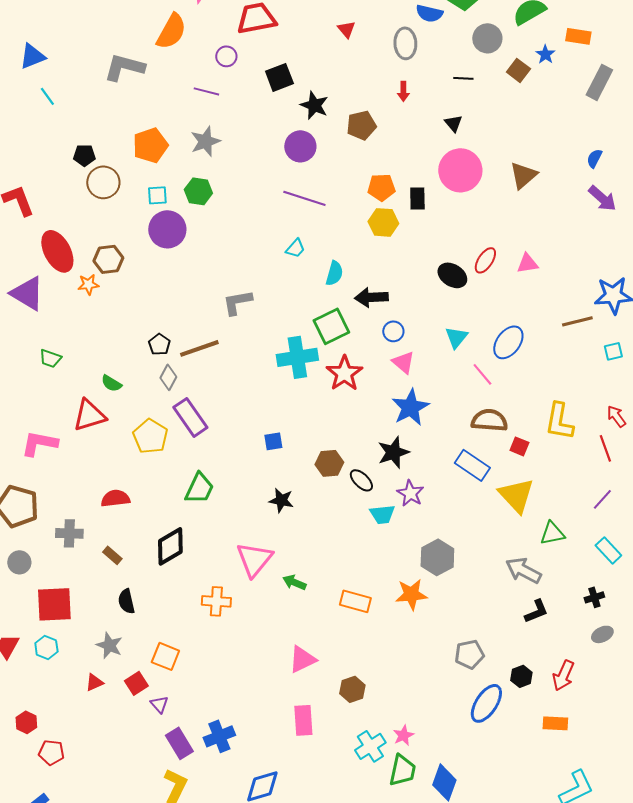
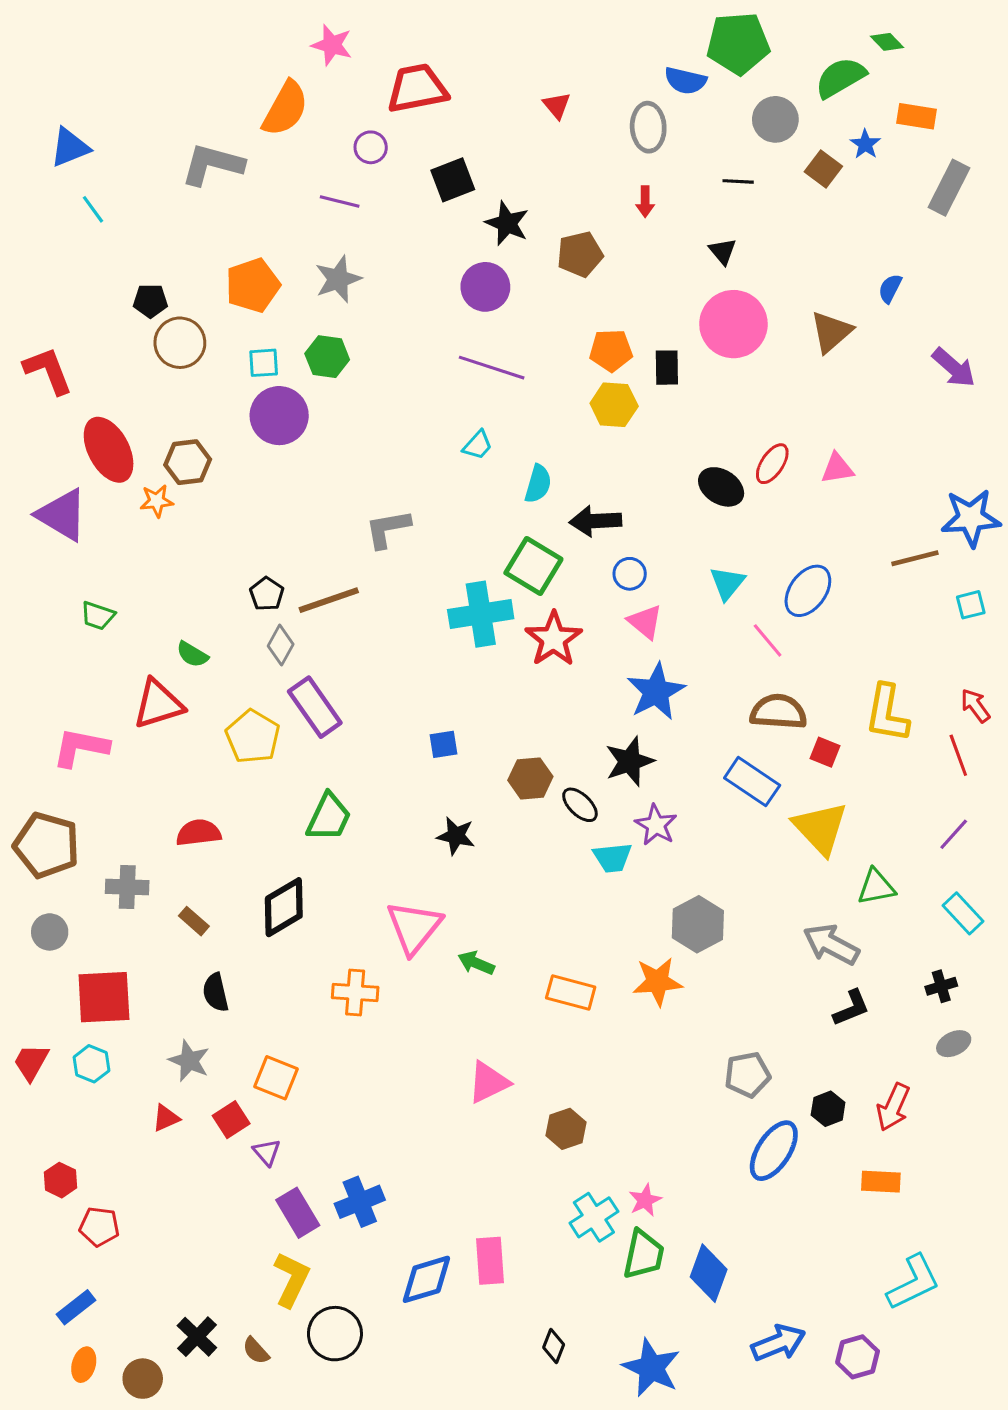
blue semicircle: (594, 158) -> (890, 288), moved
green square: (331, 326) -> (533, 566), turned -33
pink rectangle: (303, 720) -> (490, 1261), moved

